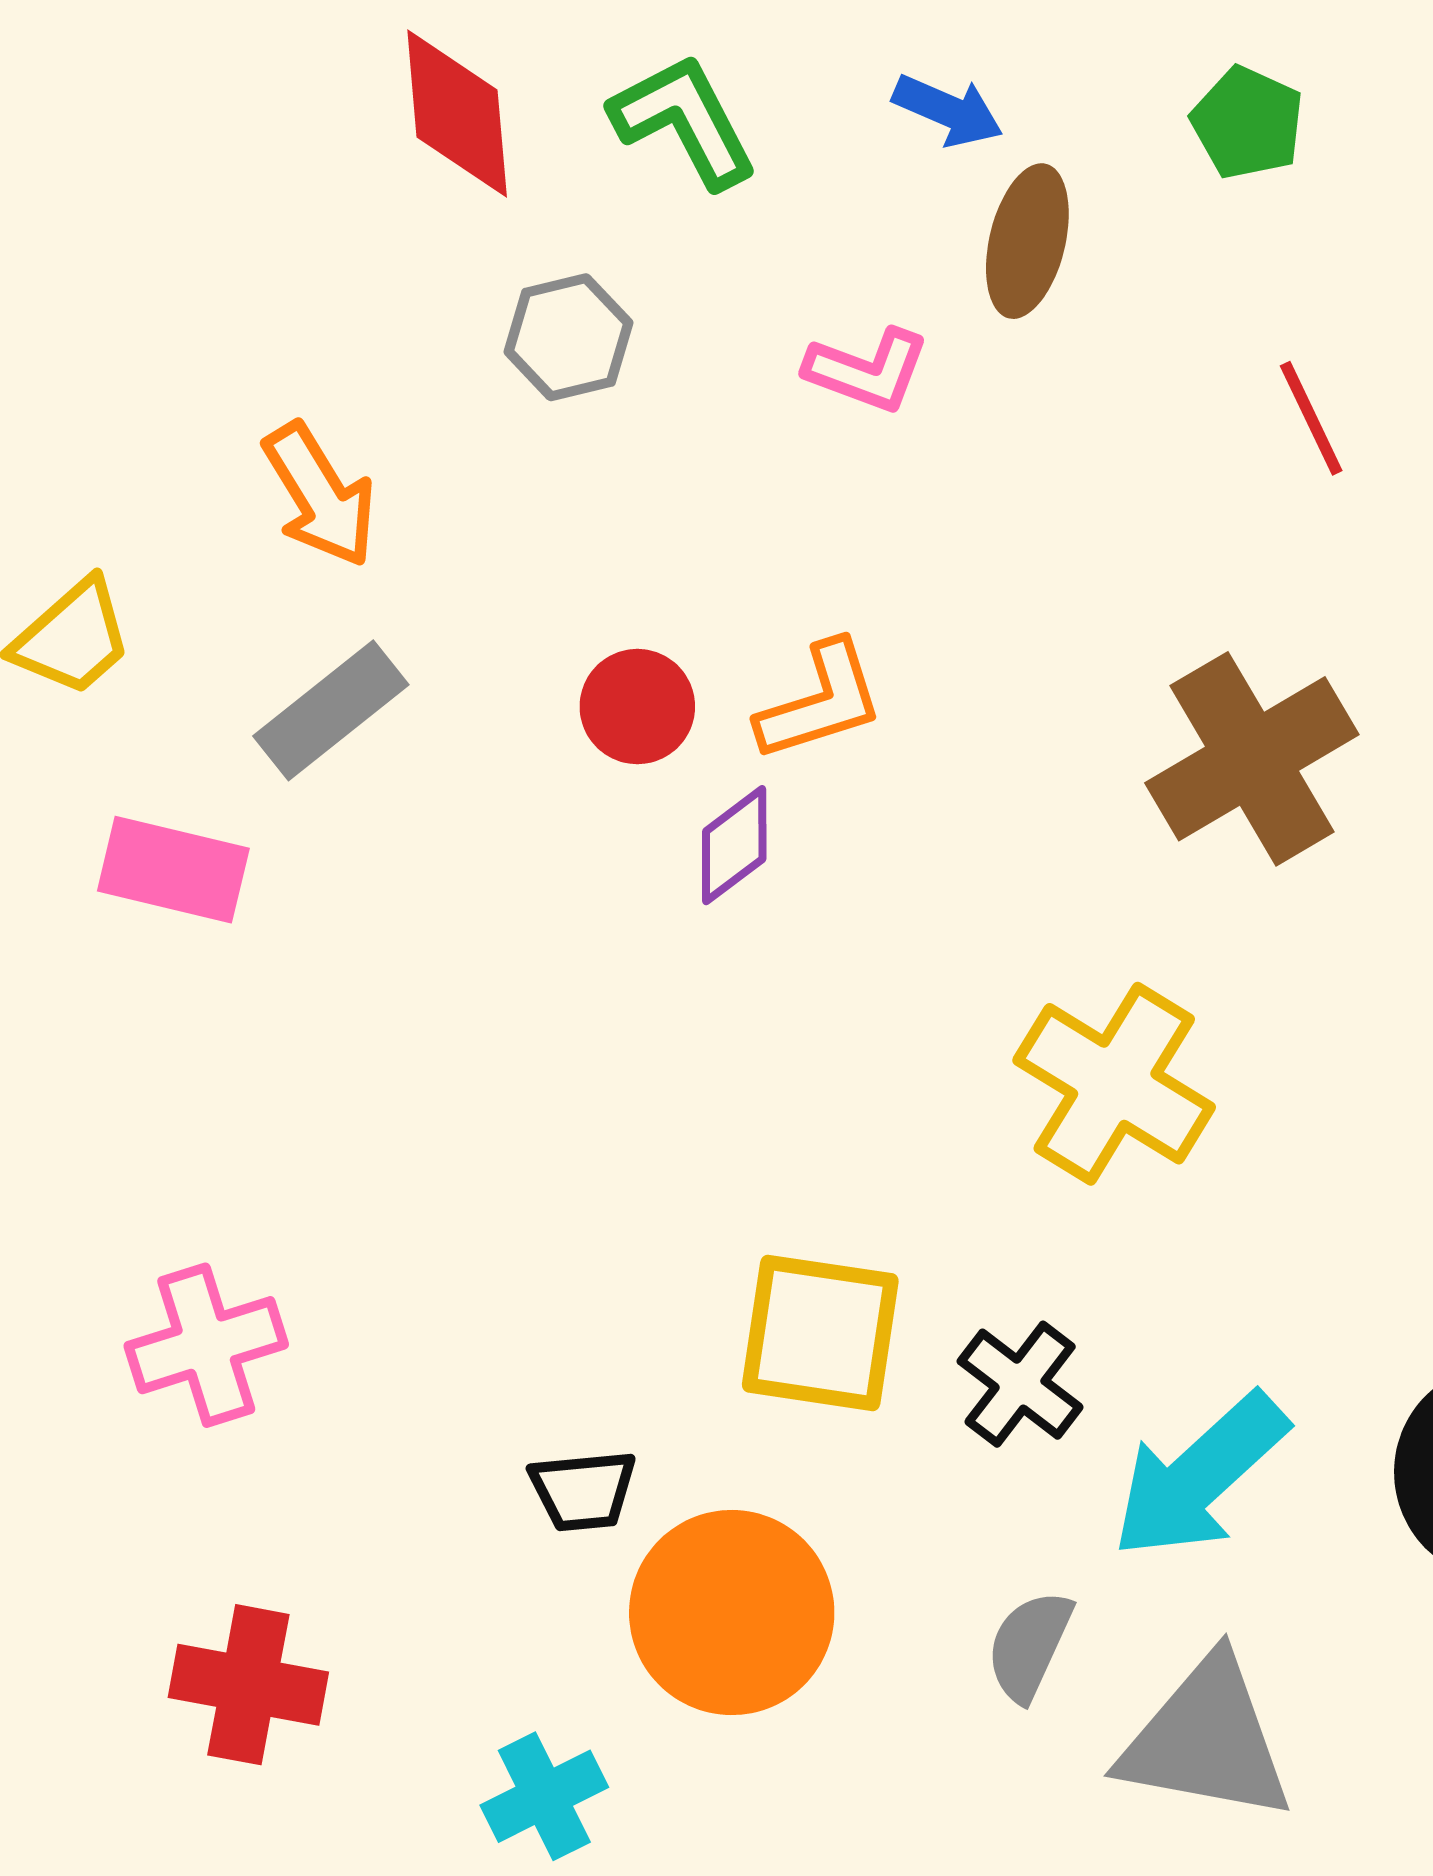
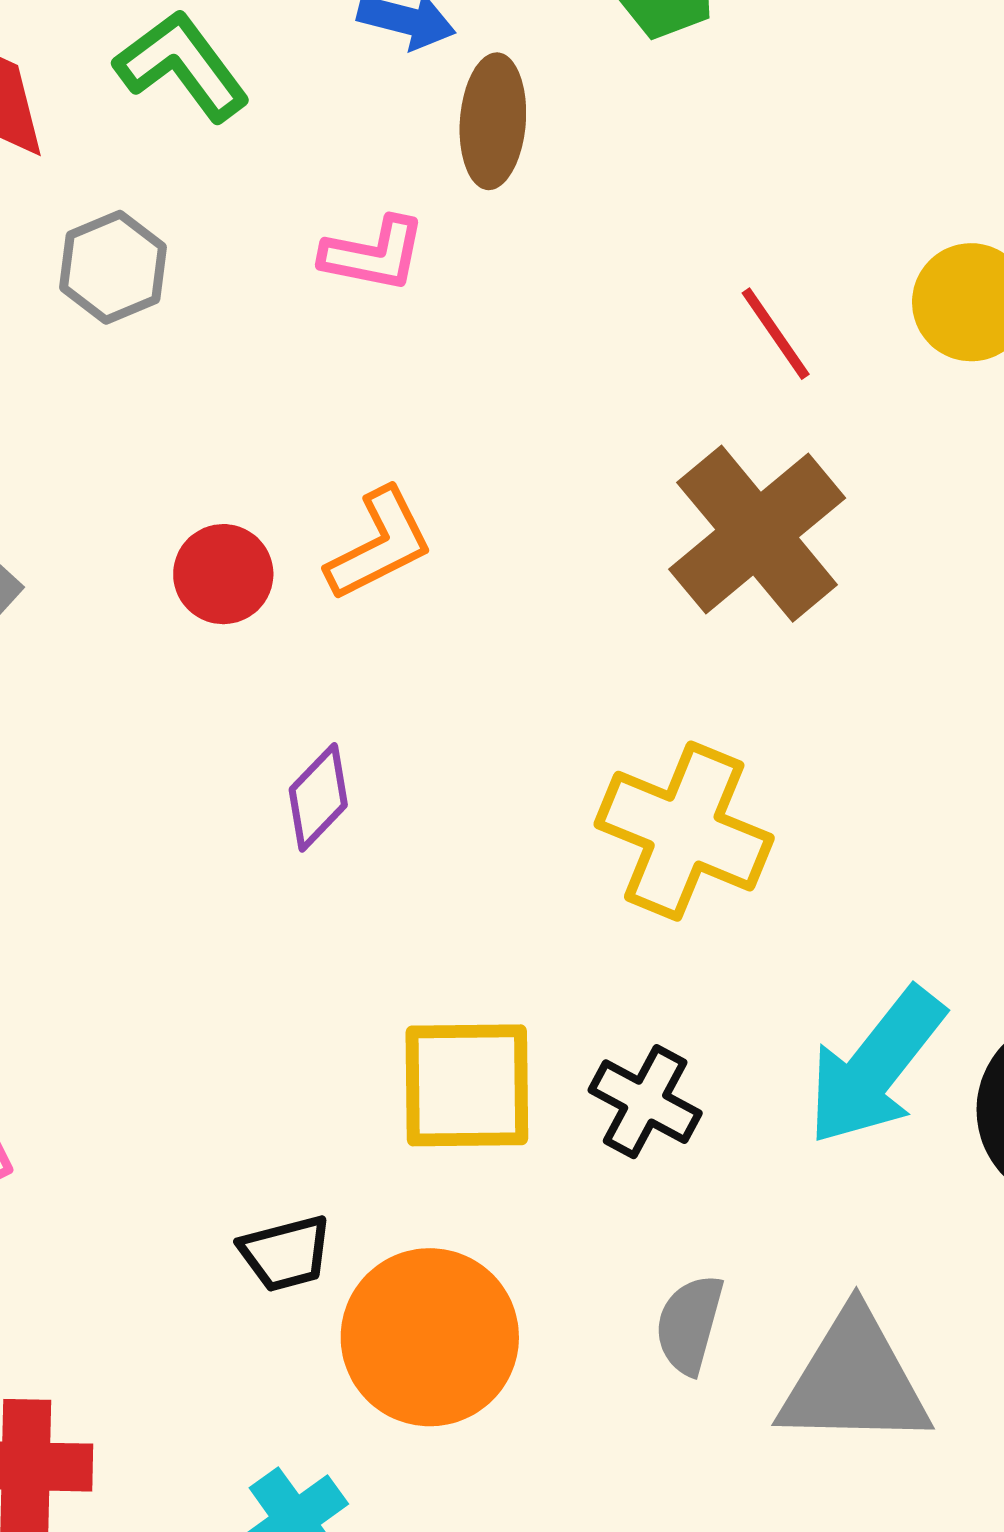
red line: (1311, 418) -> (776, 334), moved
purple diamond: (734, 845) -> (318, 797), moved
cyan arrow: (1199, 1476) -> (876, 1066), moved

